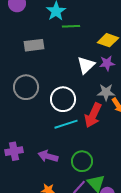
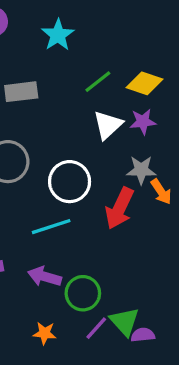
green line: (71, 26) -> (98, 82), moved, turned -36
cyan line: (66, 124) -> (51, 227), moved
green circle: (82, 161) -> (83, 293), moved

